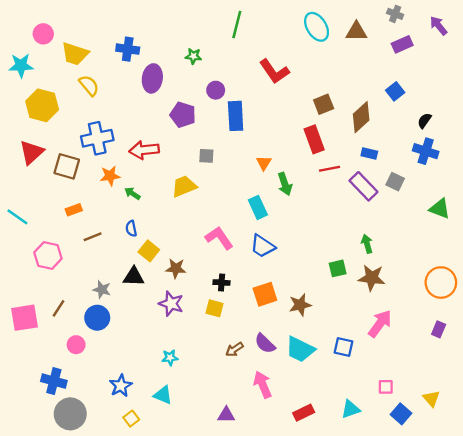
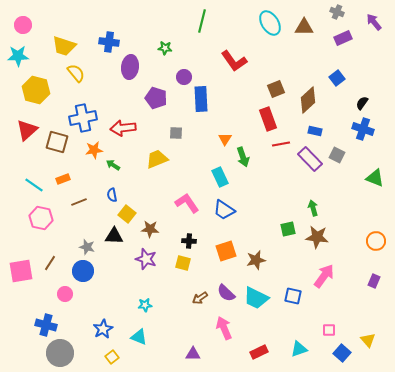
pink circle: (43, 34) -> (23, 25), moved
cyan line: (17, 217) -> (34, 185), moved
orange circle: (441, 283) -> (376, 241), size x0.7

